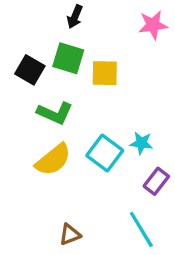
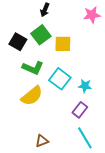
green square: (68, 58) -> (41, 35), turned 36
cyan square: (105, 153) -> (60, 79), moved
purple rectangle: (156, 181) -> (80, 110), moved

